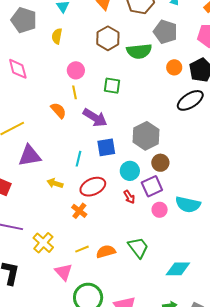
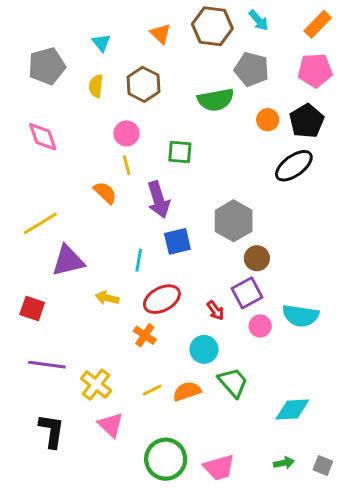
gray pentagon: (24, 20) -> (47, 66), turned -30
brown hexagon: (108, 38) -> (143, 84), moved
purple arrow: (95, 118) -> (159, 200), turned 45
cyan circle: (130, 171) -> (204, 349), moved
pink triangle: (64, 272) -> (111, 425), moved

